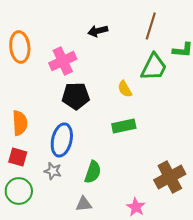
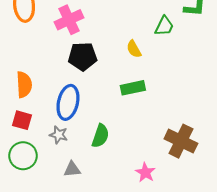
green trapezoid: (154, 67) -> (164, 26), size x0.7
brown cross: (170, 177) -> (181, 141), turned -36
gray triangle: (84, 204) -> (72, 169), moved

